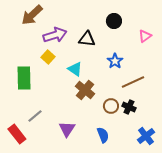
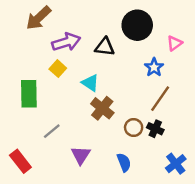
black circle: (114, 21) -> (137, 25), size x1.6
blue star: (115, 61) -> (154, 67), moved
brown line: (133, 82) -> (160, 99), turned -30
gray line: (35, 116) -> (52, 131), moved

